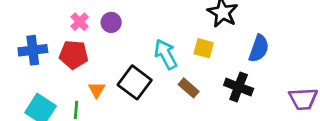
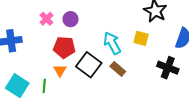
red pentagon: (74, 55) -> (64, 47), moved
brown rectangle: (189, 88) -> (118, 69), moved

